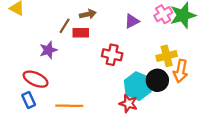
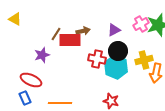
brown arrow: (88, 14) -> (83, 31), moved
red rectangle: (81, 33) -> (70, 40), size x1.5
black circle: (157, 80) -> (118, 51), moved
cyan hexagon: (138, 86) -> (116, 67), moved

